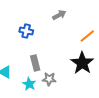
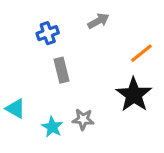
blue cross: (26, 31) -> (48, 33), moved, turned -32
gray rectangle: (35, 63) -> (62, 70), moved

